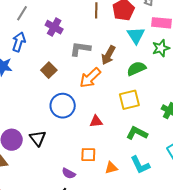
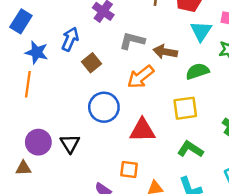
blue arrow: (19, 42) -> (70, 39), moved
brown arrow: (108, 55) -> (165, 52), turned 66
red triangle: (96, 121) -> (142, 130), size x1.6

